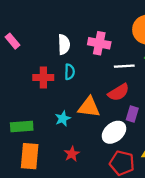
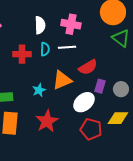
white line: (124, 66) -> (67, 47), moved
orange triangle: (89, 107) -> (62, 80), turned -30
red star: (72, 154) -> (47, 121), size x1.6

